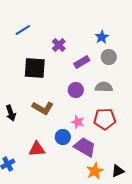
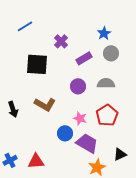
red pentagon: (105, 119) -> (107, 115), turned -30
red triangle: (37, 149) -> (36, 161), moved
black triangle: (118, 171) -> (120, 154), moved

